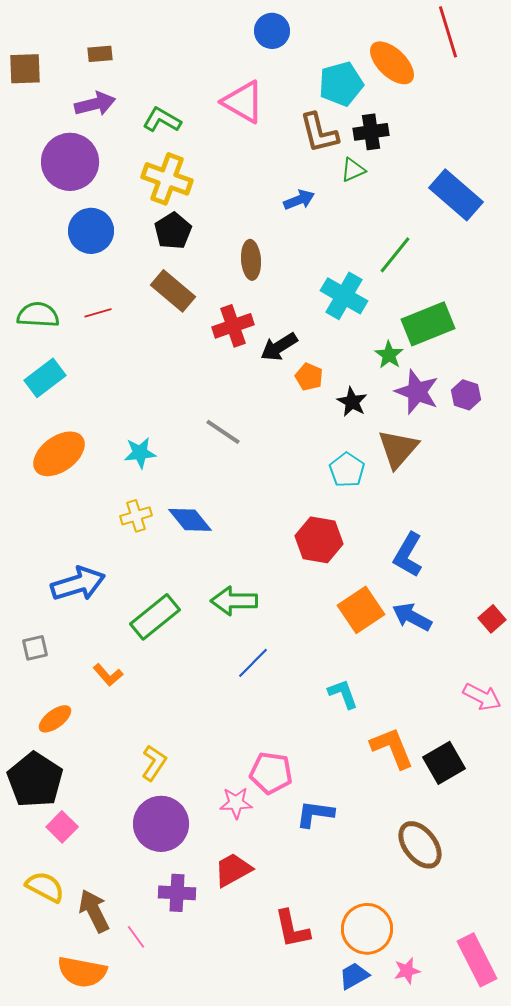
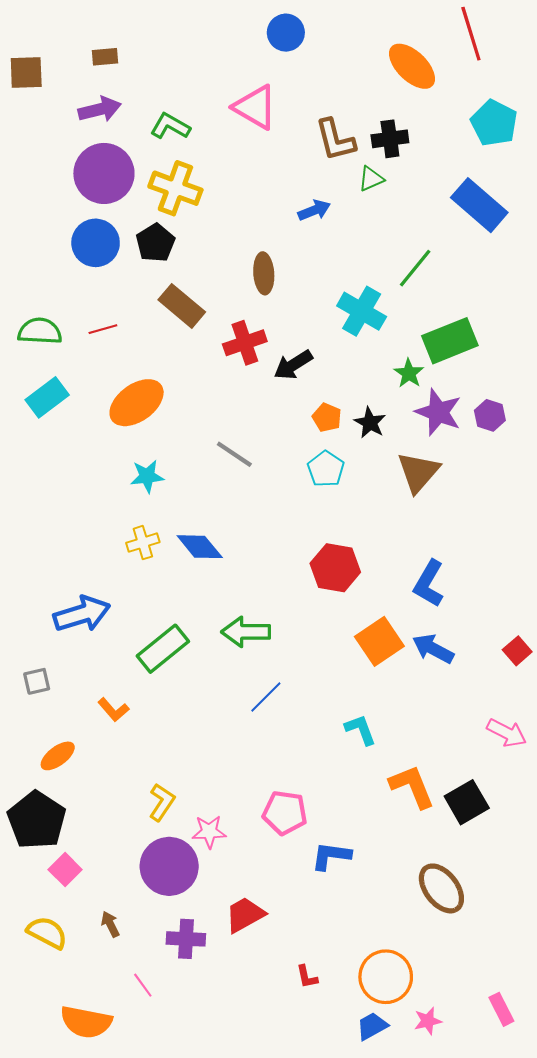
cyan pentagon: (341, 84) -> (494, 123), moved, turned -30
purple circle: (70, 162) -> (104, 173), moved
black pentagon: (173, 231) -> (155, 243), moved
orange pentagon: (309, 377) -> (327, 417), moved
orange ellipse: (59, 454) -> (137, 403), moved
cyan pentagon: (347, 470) -> (326, 469), moved
pink star: (236, 803) -> (209, 832), moved
brown arrow: (94, 911) -> (110, 924), moved, size x0.6
red L-shape: (292, 929) -> (307, 977), size x0.6
pink rectangle: (477, 960) -> (501, 1009), size x0.6

